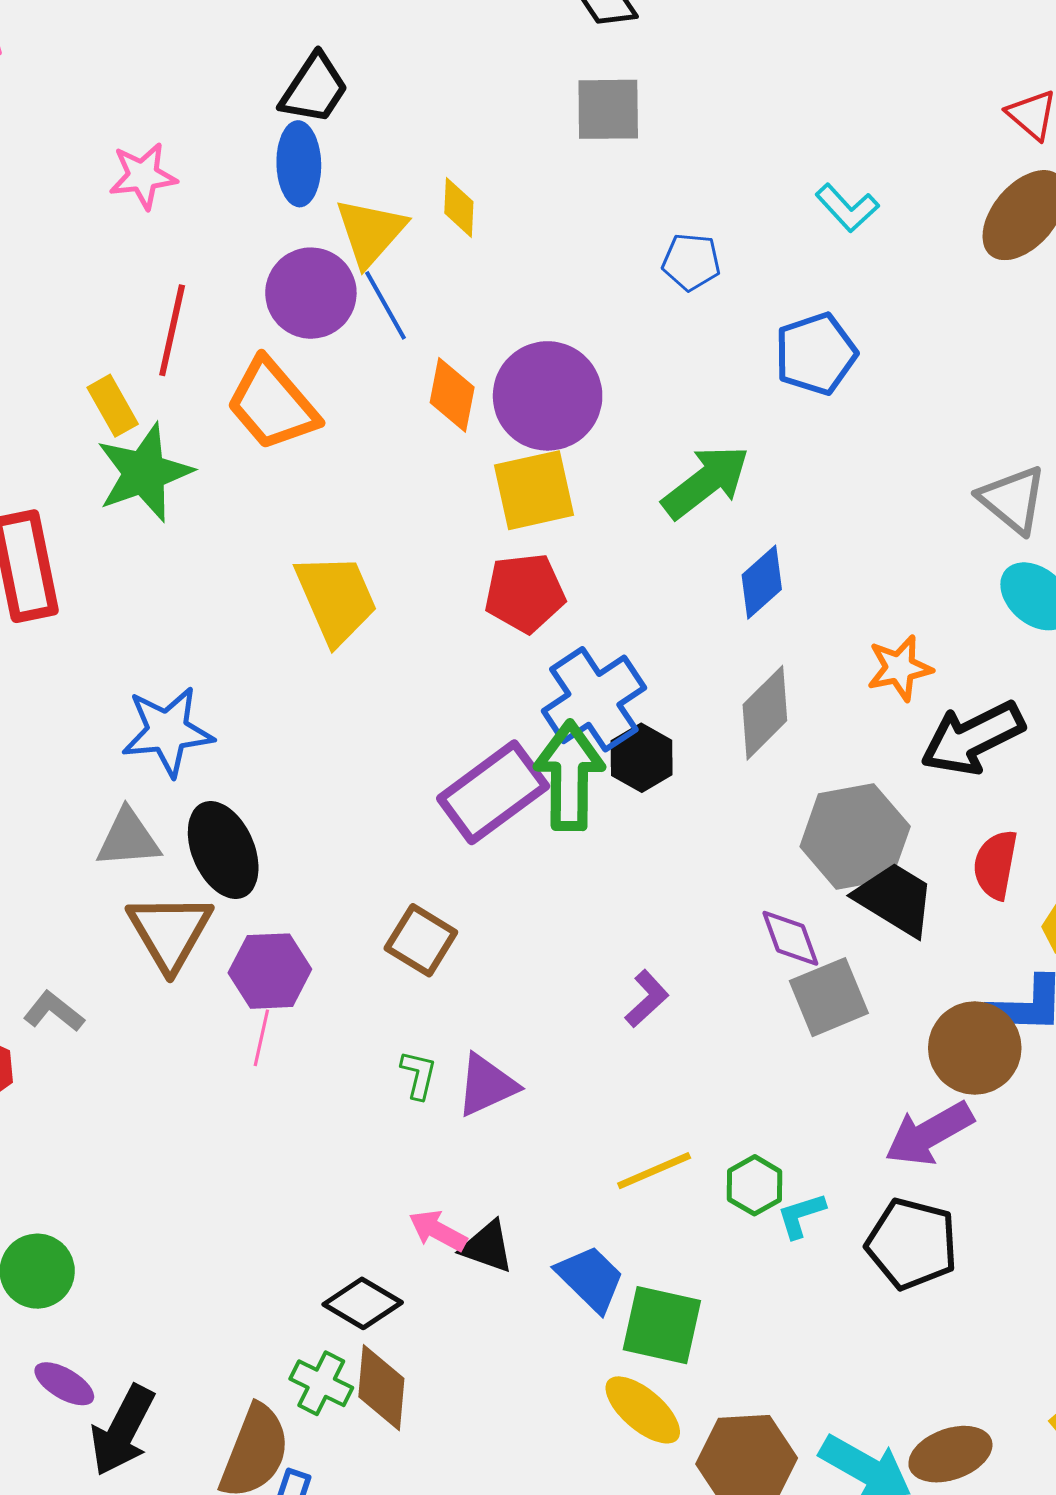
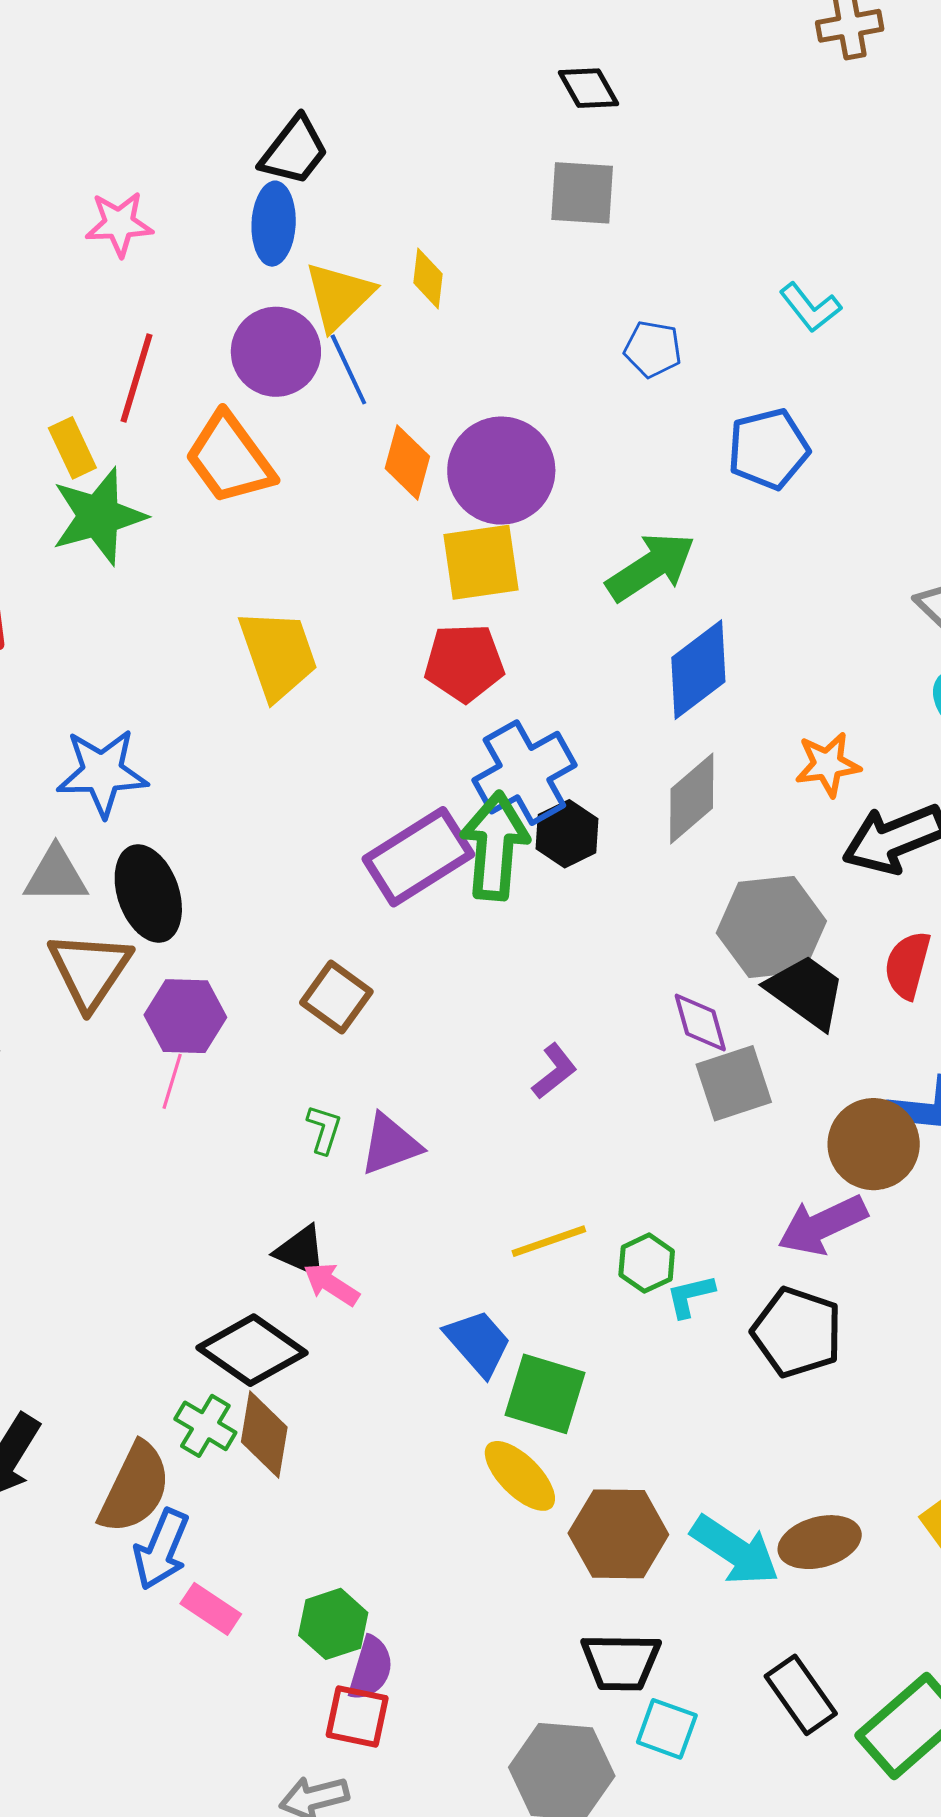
blue diamond: (762, 582) -> (698, 670), size x1.4
black triangle: (487, 1247) -> (301, 1251), moved
black diamond: (363, 1303) -> (252, 1350), size x1.4

